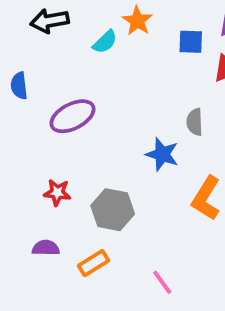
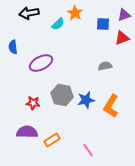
gray semicircle: (195, 122) -> (105, 66), turned 80
blue star: (162, 154) -> (86, 100), moved, turned -30
gray hexagon: (113, 210) -> (62, 95), moved
purple semicircle: (46, 248) -> (27, 132), size x1.5

